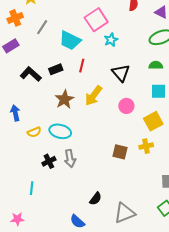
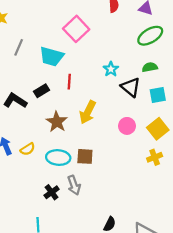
cyan star: (111, 40) -> (111, 69), moved
black triangle: (121, 73) -> (131, 87), moved
pink circle: (126, 106) -> (127, 126), moved
yellow semicircle: (34, 132) -> (28, 149), moved
brown square: (120, 152) -> (85, 156), moved

